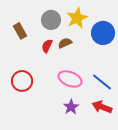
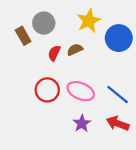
gray circle: (51, 20) -> (44, 23), moved
red circle: (22, 81) -> (47, 90), moved

